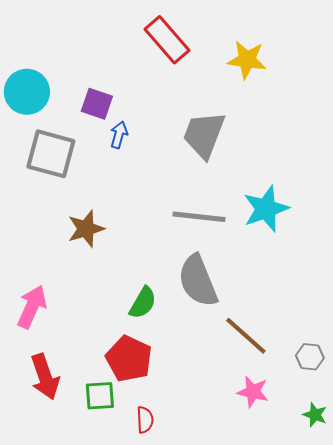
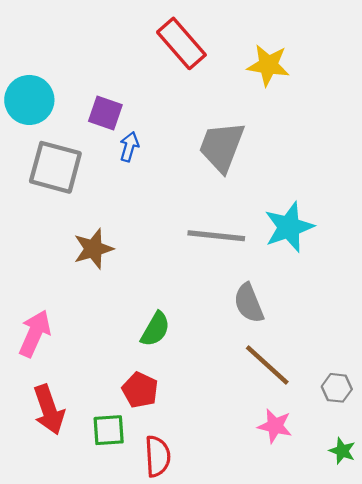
gray semicircle: (198, 281) -> (249, 303), moved, size x0.7
red pentagon: (129, 359) -> (140, 390), size x0.7
red semicircle: (145, 420) -> (158, 456), size x1.4

